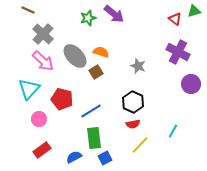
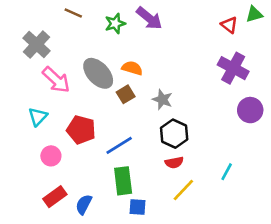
brown line: (28, 10) -> (73, 13), moved
gray cross: (43, 34) -> (37, 44), moved
gray star: (138, 66) -> (162, 100), moved
cyan triangle: (29, 89) -> (38, 117), size x0.7
blue semicircle: (74, 157) -> (84, 204), moved, turned -35
blue square: (105, 158) -> (137, 207), turned 32

